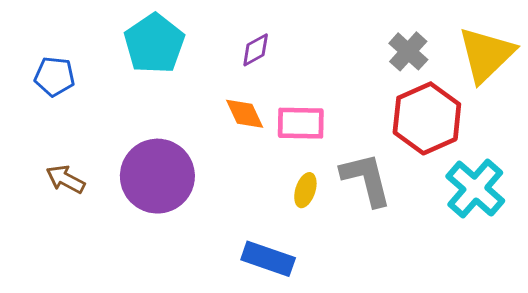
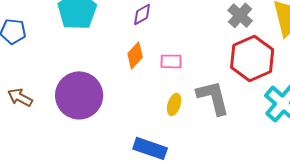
orange diamond: (245, 114) -> (135, 55), turned 68
pink rectangle: (301, 123) -> (171, 61), size x0.7

